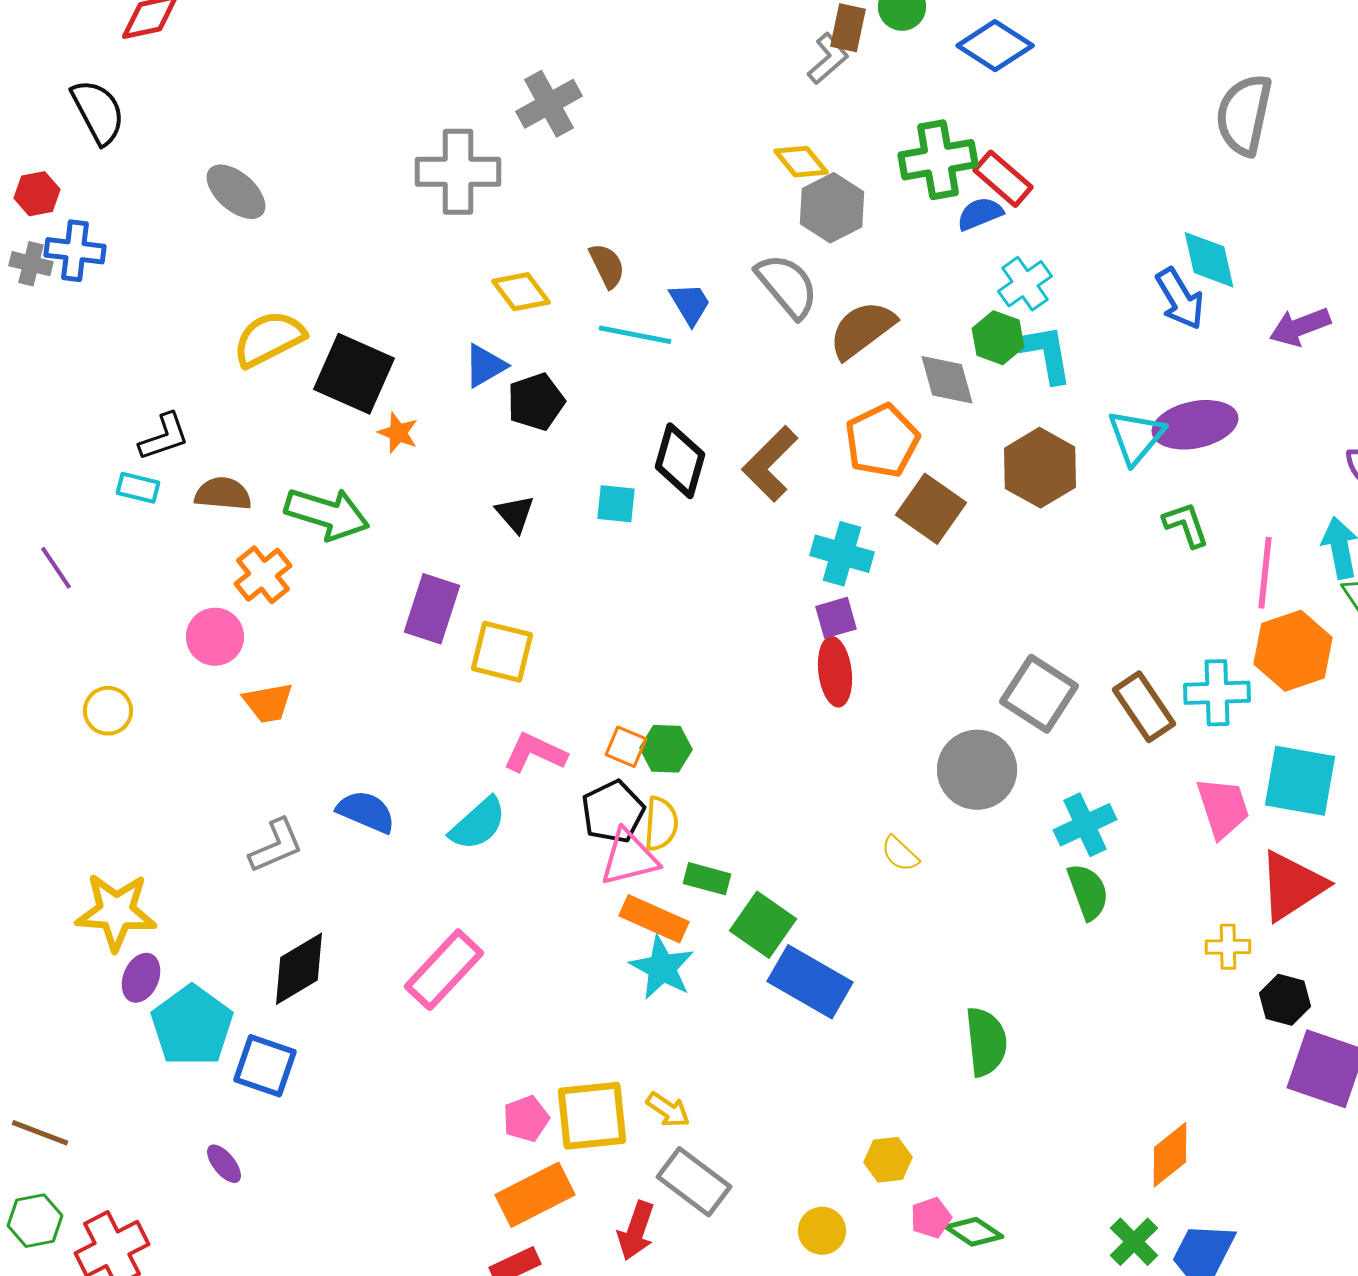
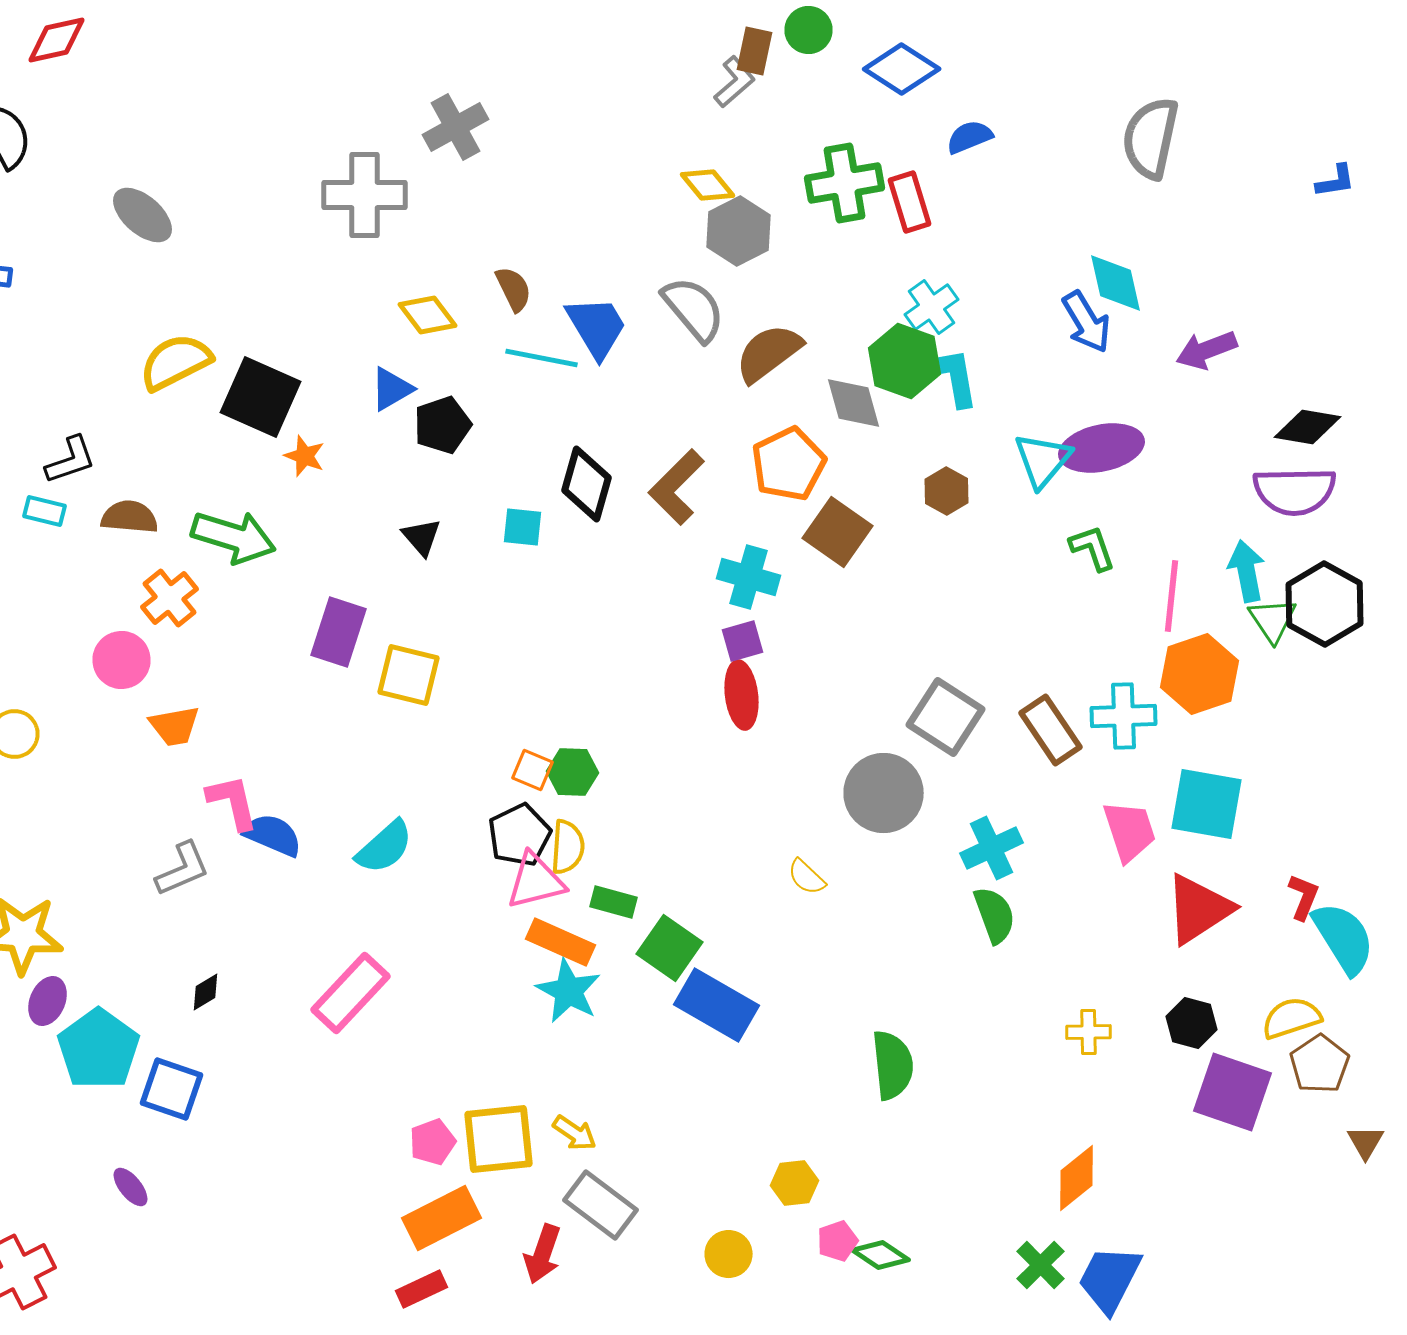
red rectangle: (1003, 179) -> (910, 202), turned 32
blue semicircle: (980, 214) -> (970, 137), moved
blue trapezoid: (690, 304) -> (596, 327), size x1.5
green hexagon: (998, 338) -> (904, 361), size x1.4
brown hexagon: (1040, 468) -> (946, 491), size x0.6
pink L-shape: (535, 753) -> (232, 802), moved, turned 52
yellow cross: (1228, 947) -> (1088, 1032), moved
black diamond: (299, 969) -> (206, 992), size x0.5

